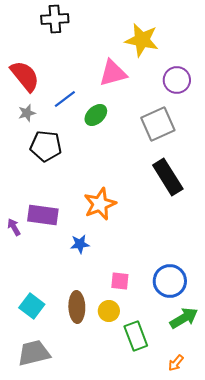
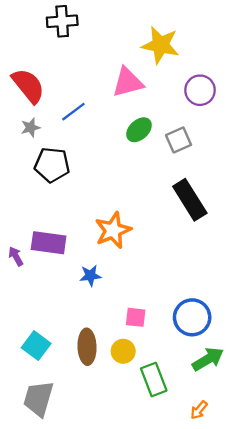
green ellipse: (96, 115) -> (139, 130), moved
gray square: (158, 124) -> (179, 140), size x0.7
gray trapezoid: (34, 353) -> (38, 399), turned -60

